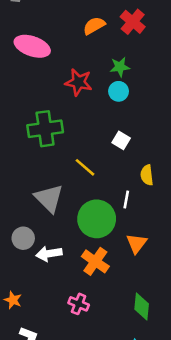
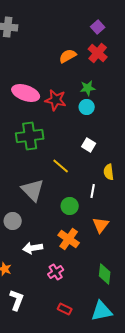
pink ellipse: (32, 46) -> (26, 93), moved
green circle: (97, 219) -> (70, 206), size x0.6
white arrow: (49, 254) -> (33, 248), moved
pink cross: (79, 304) -> (56, 272), turned 35

